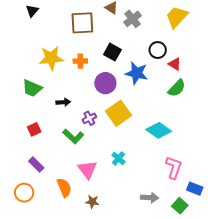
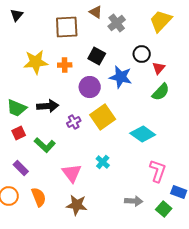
red triangle: (175, 64) -> (159, 68), turned 40
green trapezoid: (32, 88) -> (17, 108), moved
black arrow: (63, 102) -> (48, 106), size x1.5
green L-shape: (73, 136) -> (45, 145), moved
orange semicircle: (64, 188) -> (39, 197), moved
brown star: (92, 202) -> (77, 205), size x1.5

